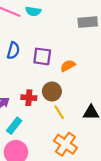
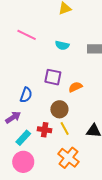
cyan semicircle: (33, 11) -> (62, 45), moved
blue semicircle: (13, 51) -> (26, 95), moved
red cross: (29, 98) -> (45, 130), moved

